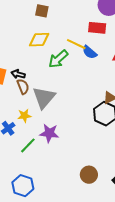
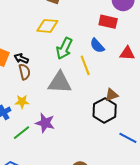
yellow line: (76, 44) -> (85, 65), moved, turned 36
green arrow: (58, 59) -> (64, 48), turned -30
gray triangle: (44, 98) -> (60, 82), moved, turned 45

